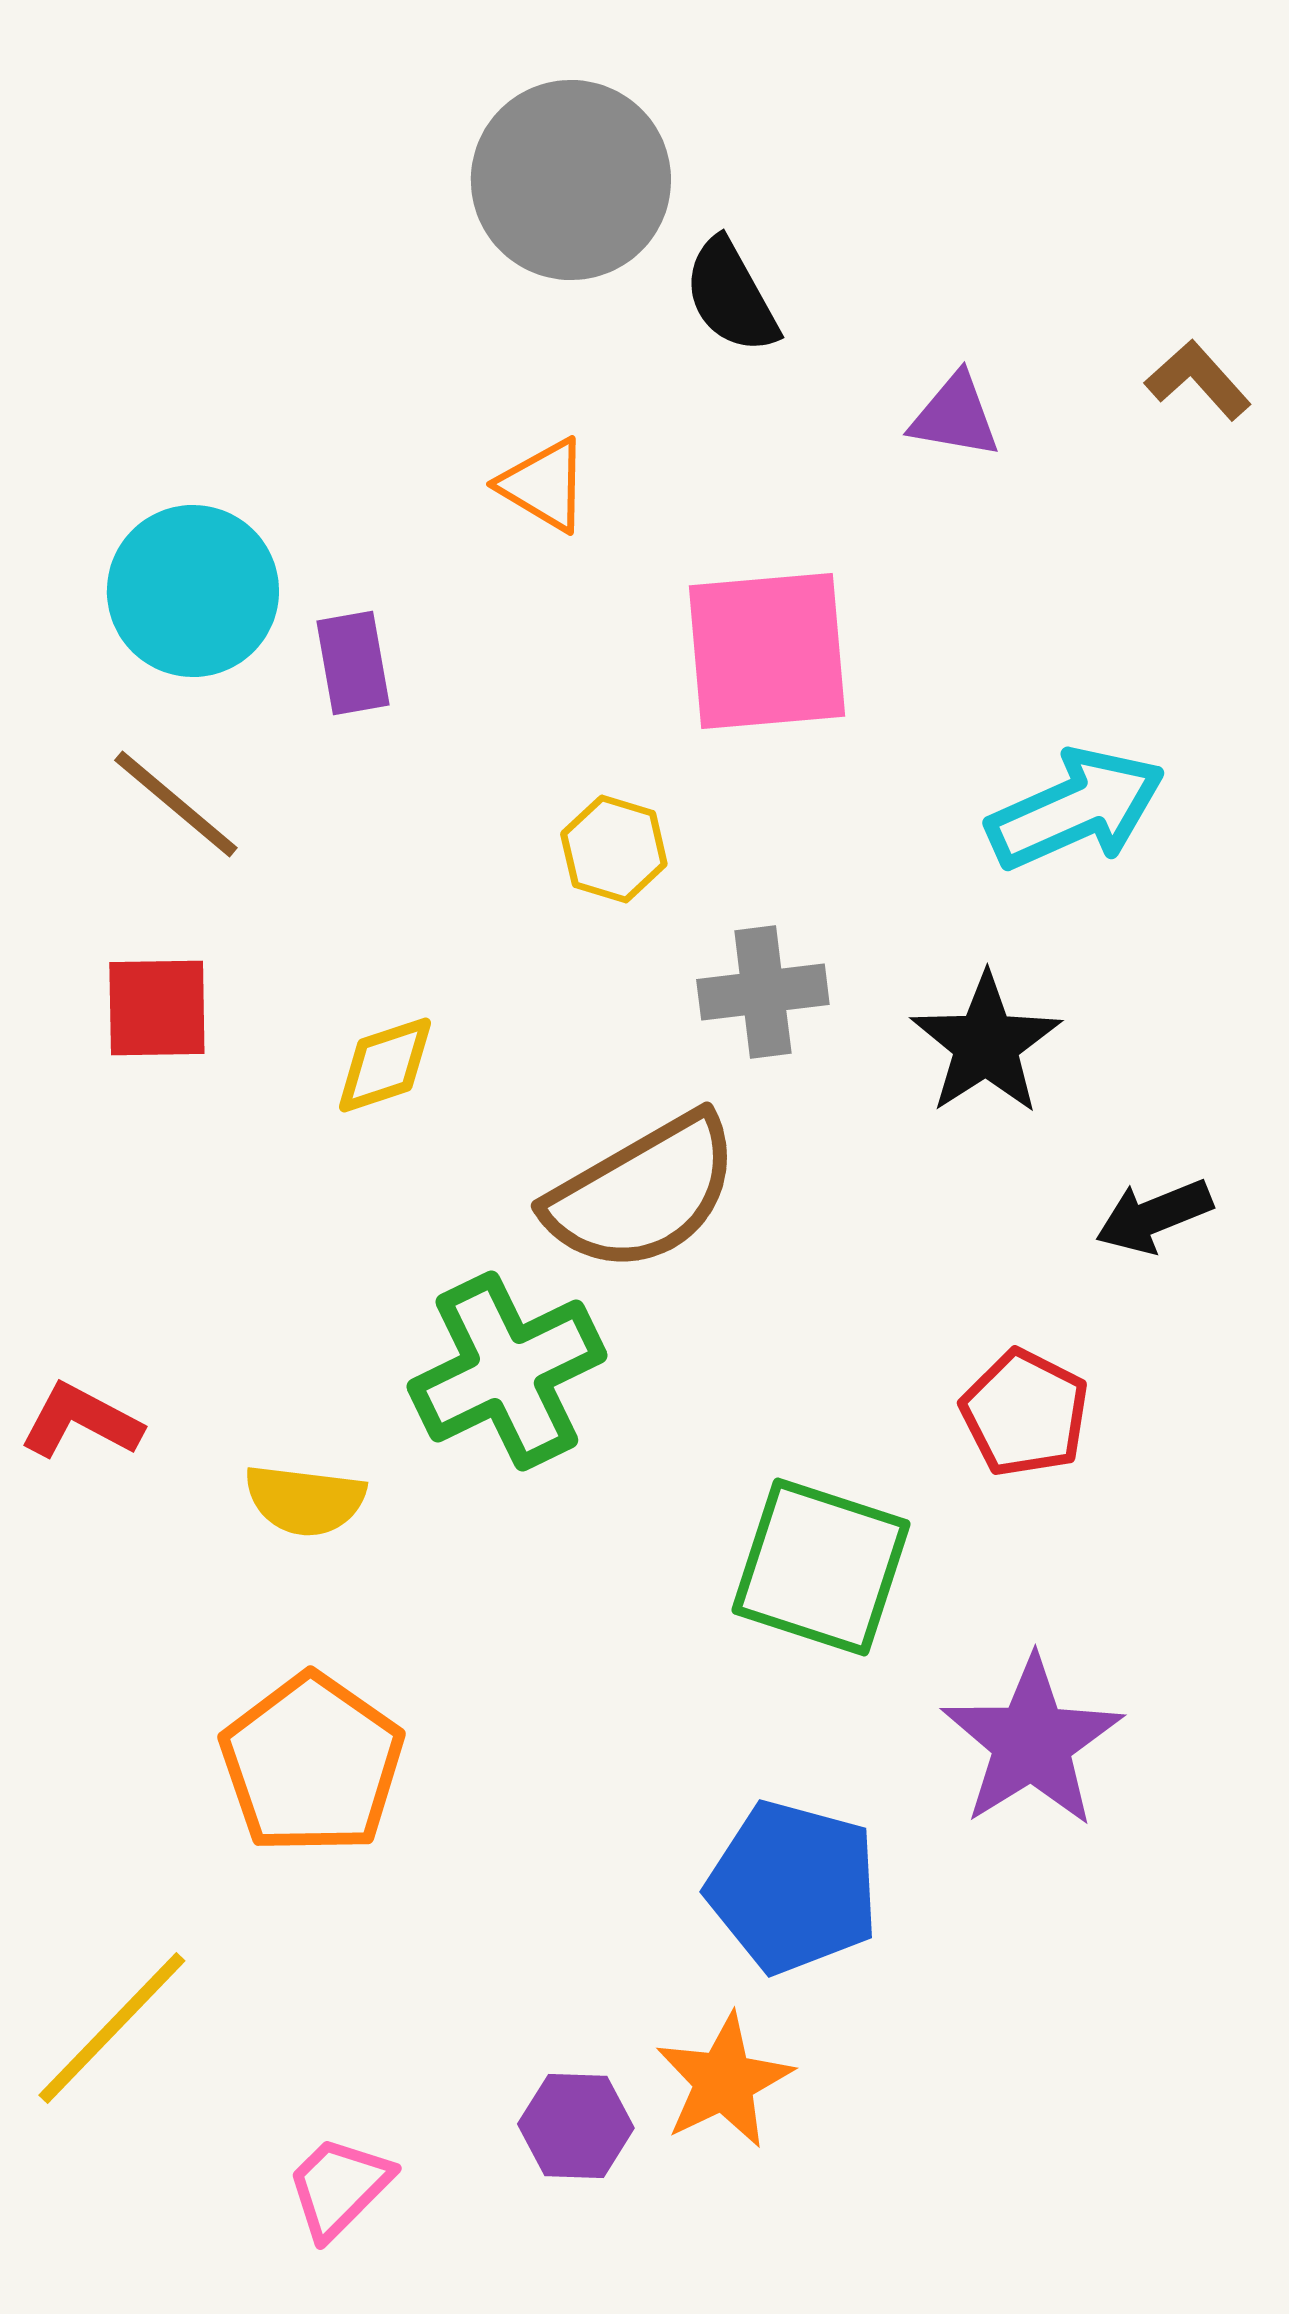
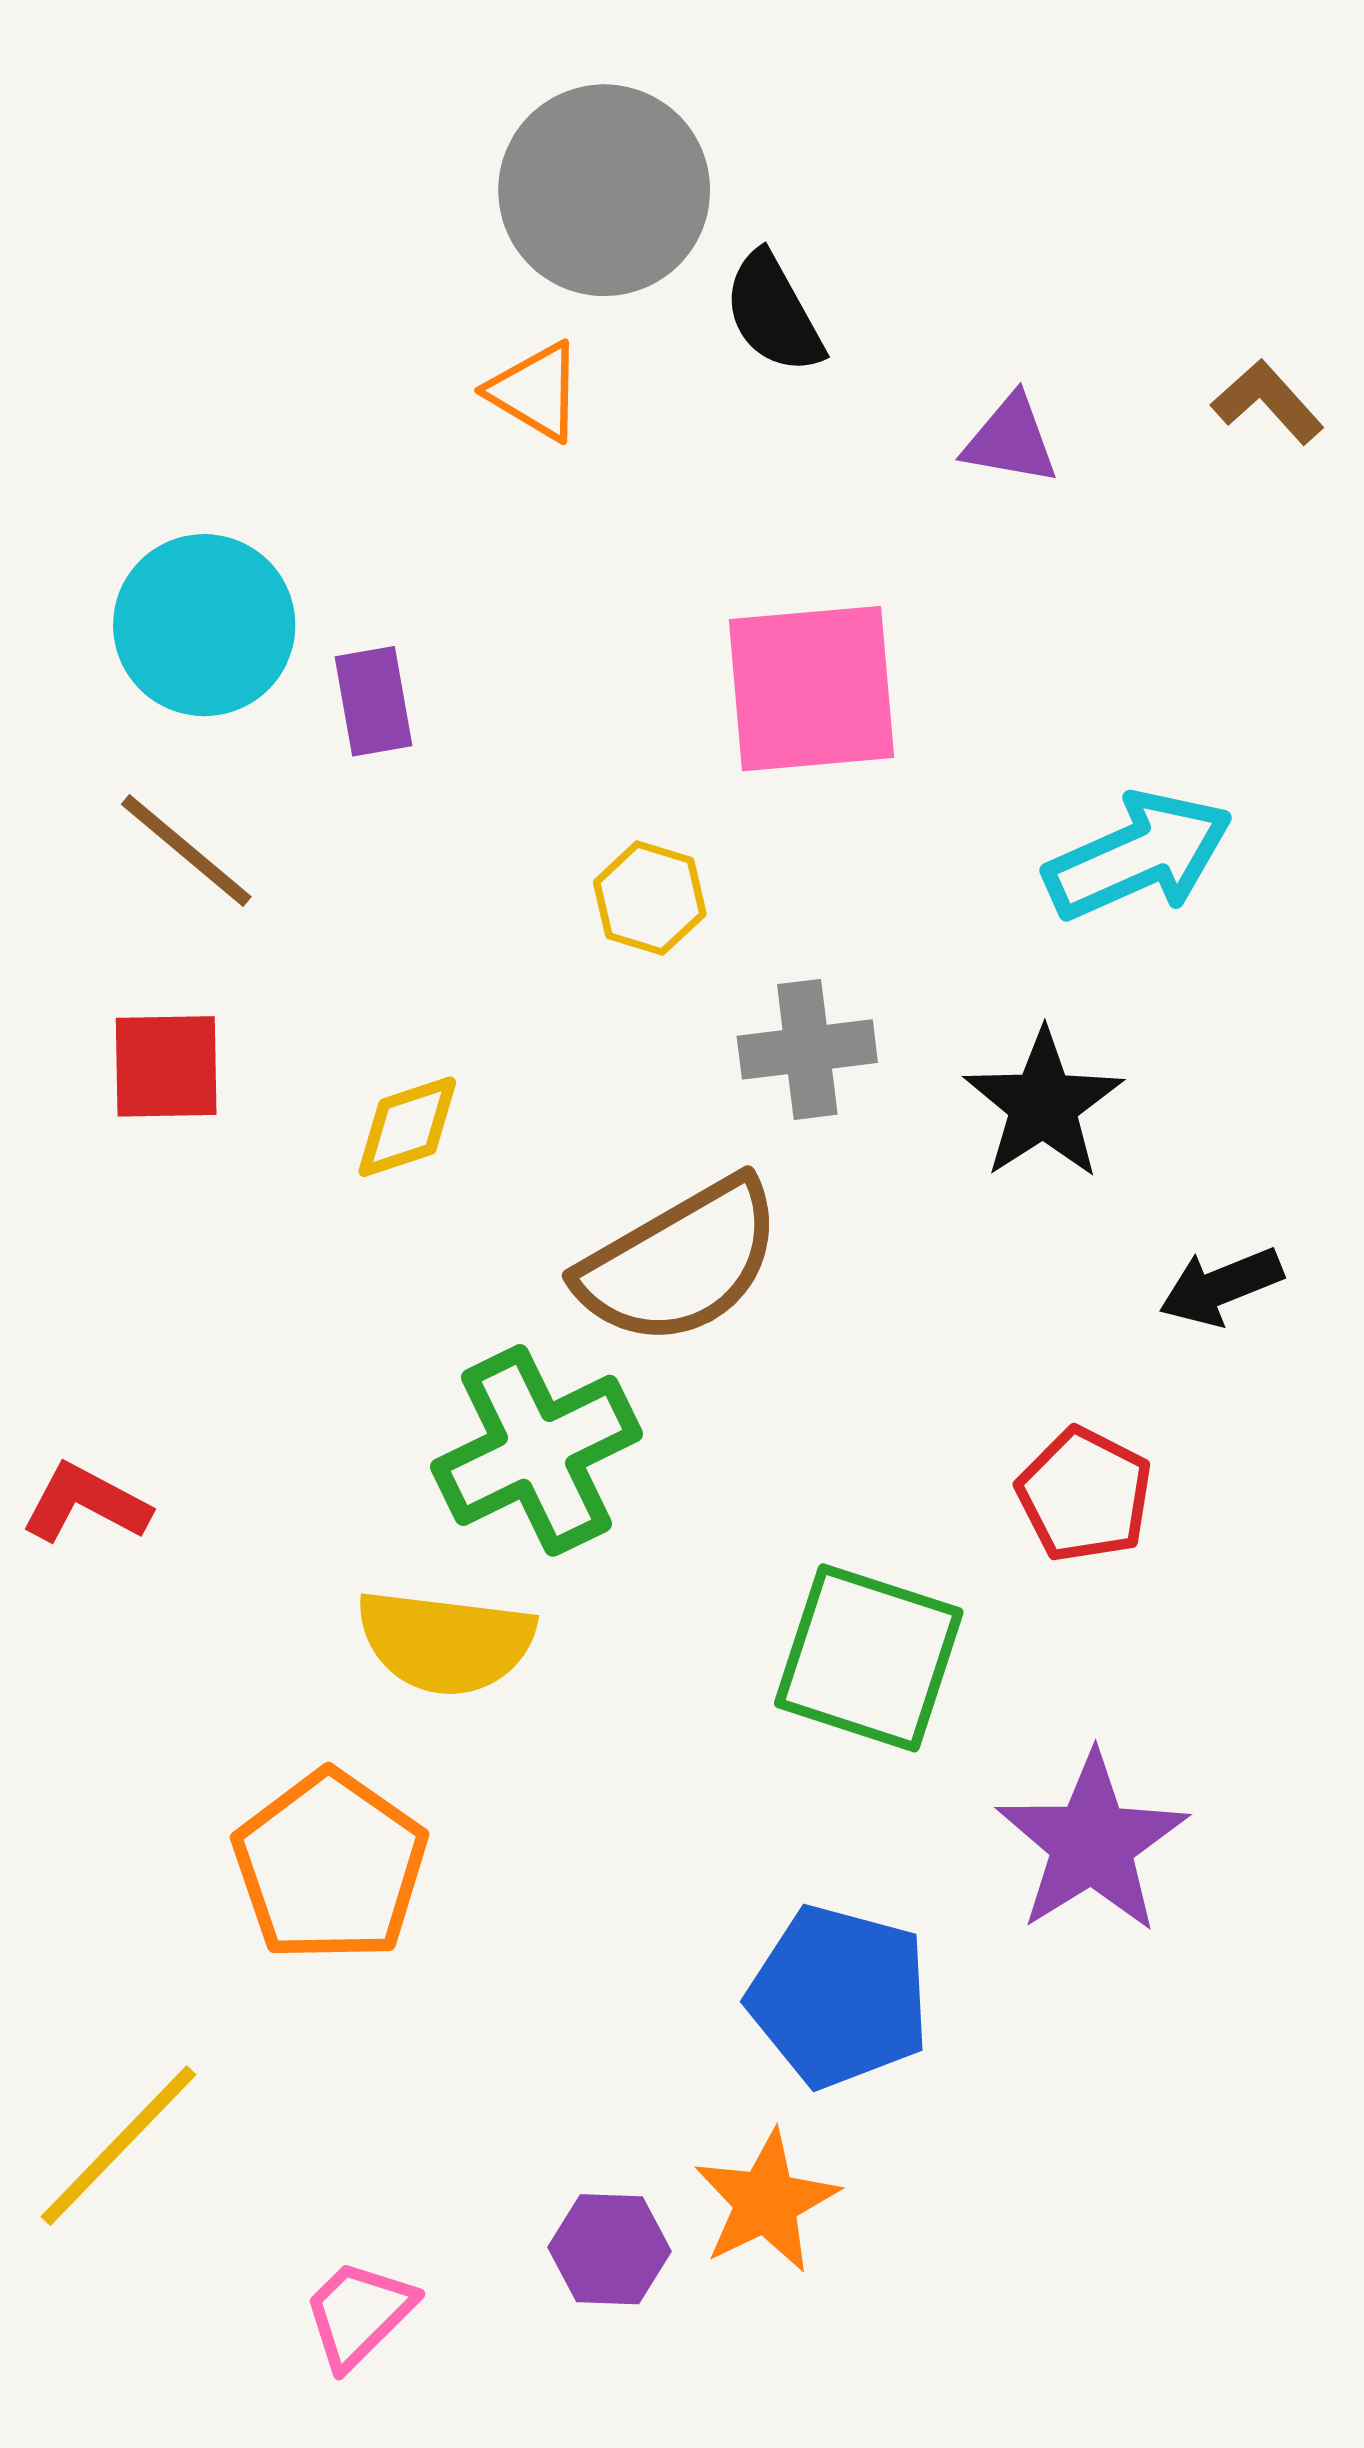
orange triangle: (544, 485) -> (535, 391), moved
yellow semicircle: (305, 1500) -> (445, 1642), moved, size x1.4

